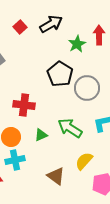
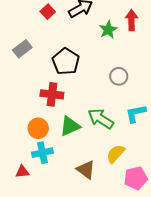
black pentagon: (60, 74) -> (66, 61), moved
gray circle: (87, 88) -> (119, 76), size x0.7
green triangle: (41, 135) -> (70, 126), size x1.5

